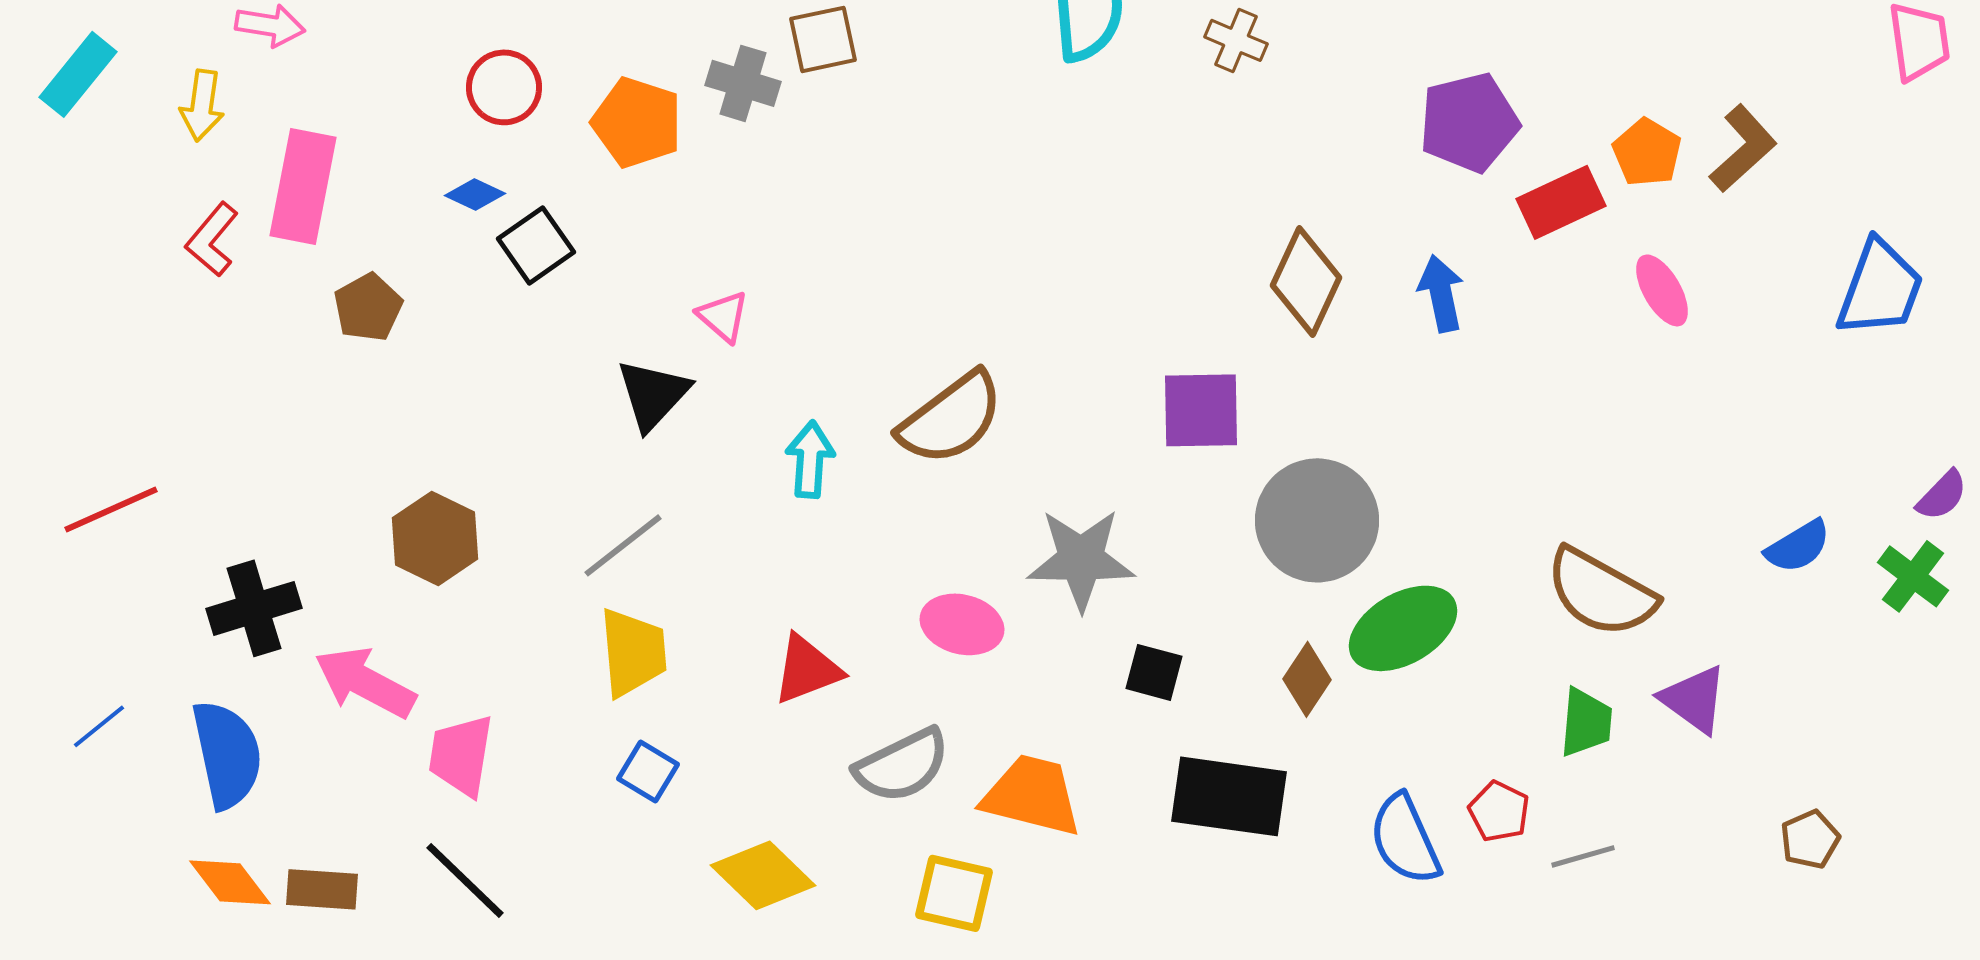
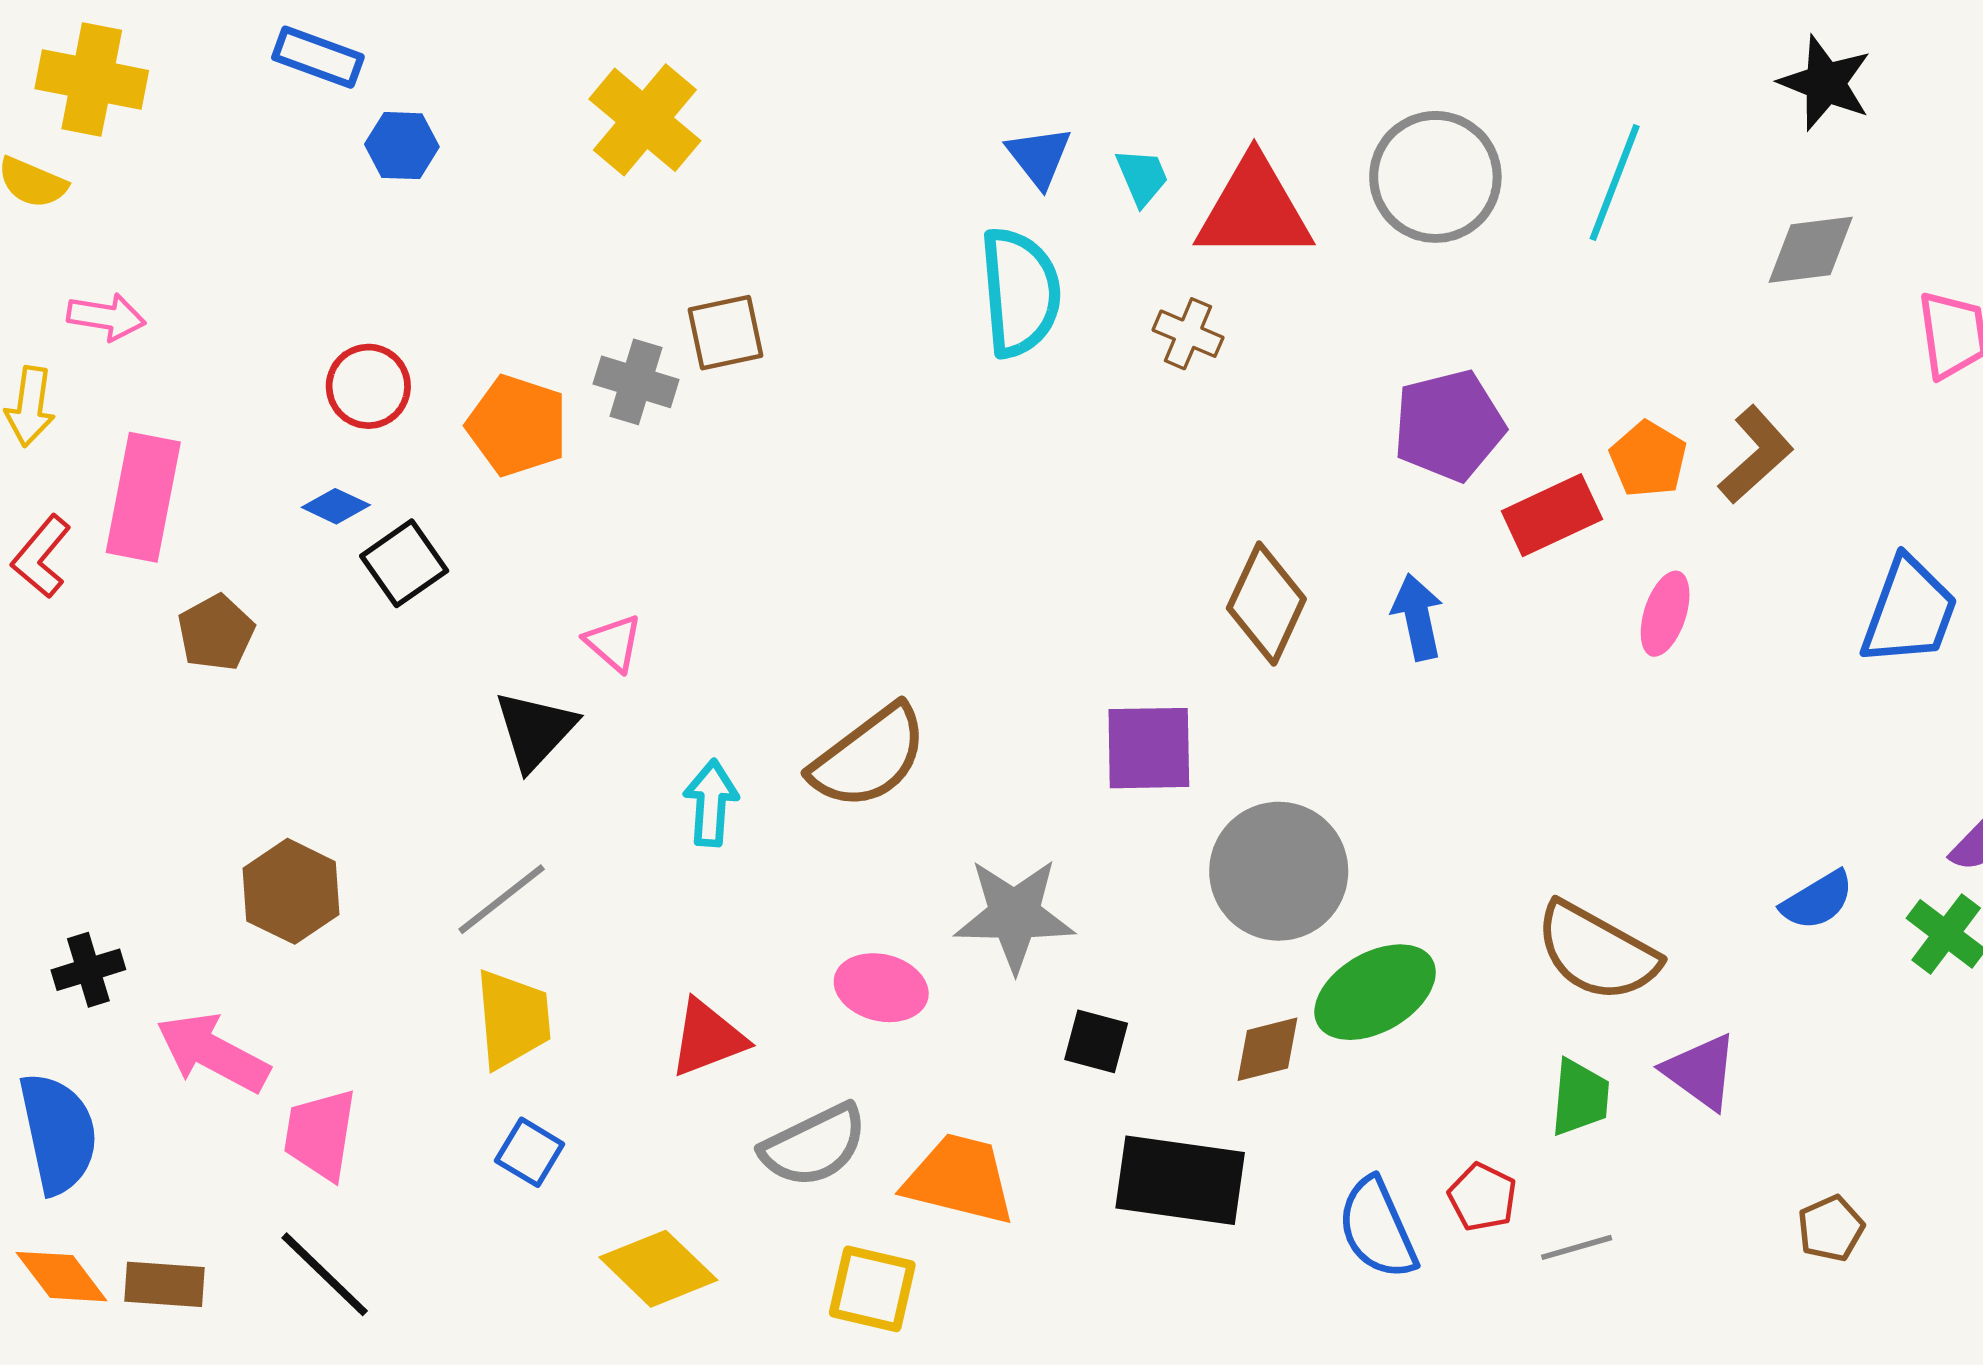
pink ellipse: (1662, 290) -> (1665, 614), turned 48
black cross: (254, 608) -> (88, 970), size x0.7
brown diamond: (1307, 679) -> (1268, 1049), turned 42

